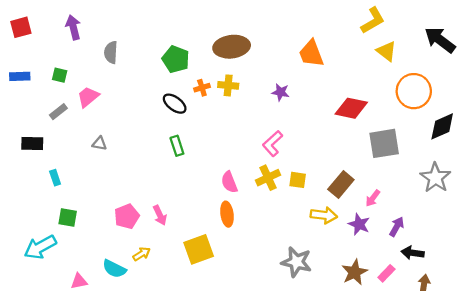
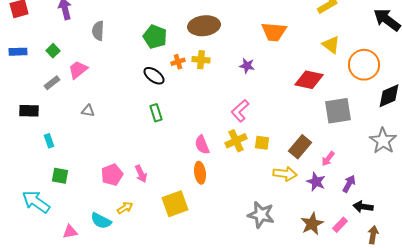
yellow triangle: (386, 51) -> (331, 45), moved
orange trapezoid: (311, 54) -> (274, 32), turned -64
green square: (60, 75) -> (53, 51), turned 32
cyan arrow: (40, 247) -> (36, 202), turned 64

